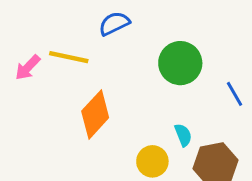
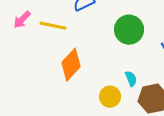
pink arrow: (28, 67) -> (22, 20), moved

